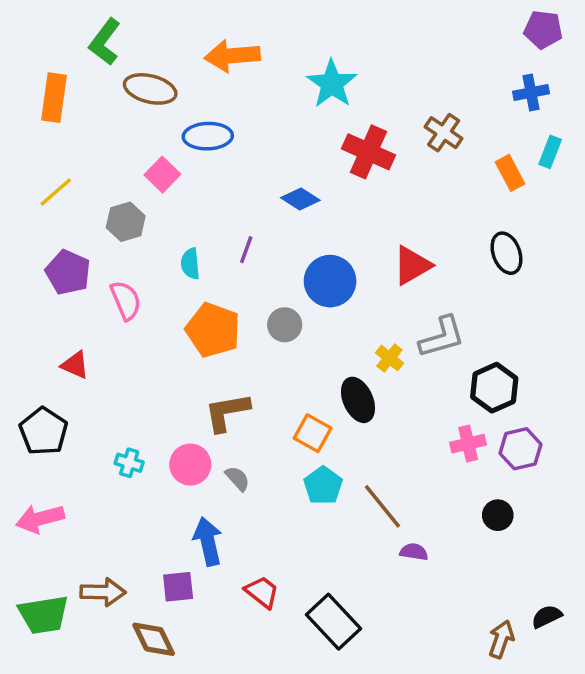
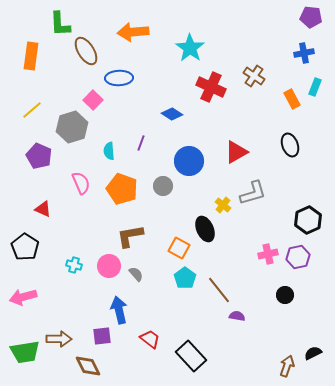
green L-shape: (105, 42) -> (60, 24), turned -40
brown ellipse: (150, 89) -> (86, 51), turned 44
gray hexagon: (126, 222) -> (72, 127), size x1.4
pink semicircle: (126, 300) -> (81, 183), moved
black hexagon: (494, 388) -> (308, 220), moved

